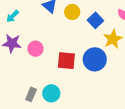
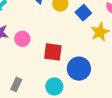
blue circle: (95, 59) -> (79, 69), moved
cyan circle: (51, 93) -> (54, 86), moved

